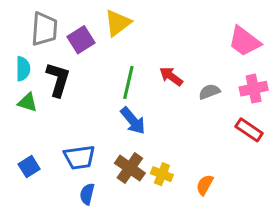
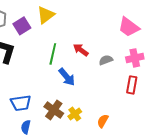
blue arrow: (133, 121) -> (67, 77), moved
red rectangle: (249, 130) -> (132, 85), turned 66
yellow cross: (162, 174) -> (75, 114), turned 32

